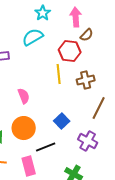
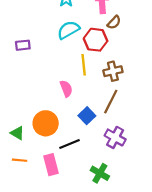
cyan semicircle: (33, 37) -> (68, 30), moved
pink semicircle: (24, 96) -> (66, 89), moved
brown line: (99, 108) -> (111, 102), moved

